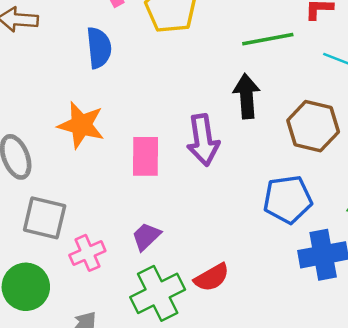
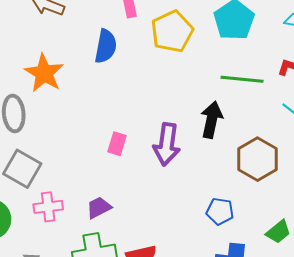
orange star: (81, 125) -> (44, 73), moved
pink rectangle: (145, 156) -> (117, 144), size x0.7
blue pentagon: (288, 199) -> (220, 211), size x0.7

